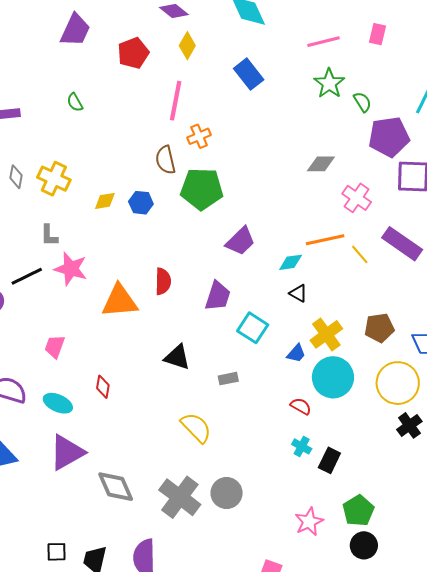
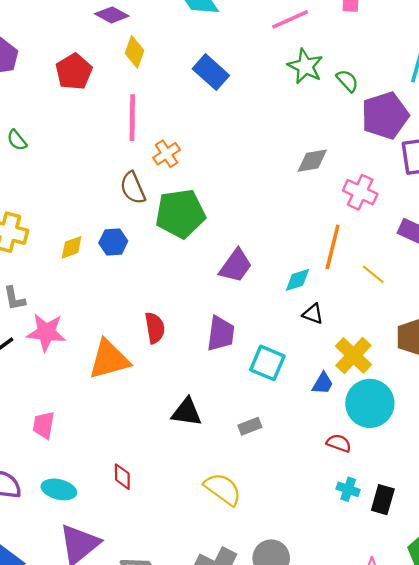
orange line: (325, 240) -> (333, 247), turned -54
yellow line: (360, 254) -> (373, 274), moved
red diamond: (103, 387) -> (122, 477), moved

